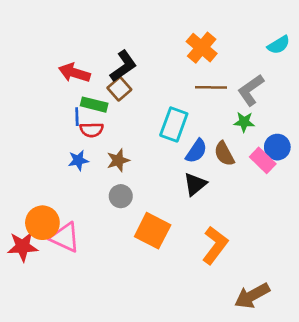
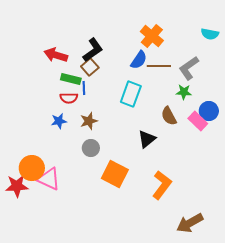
cyan semicircle: (279, 45) -> (210, 34), turned 42
blue line: (77, 117) -> (84, 88), moved
blue semicircle: (196, 151) -> (139, 60), moved

